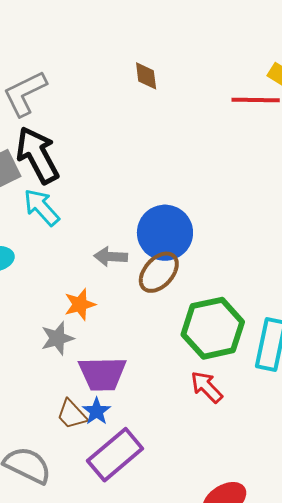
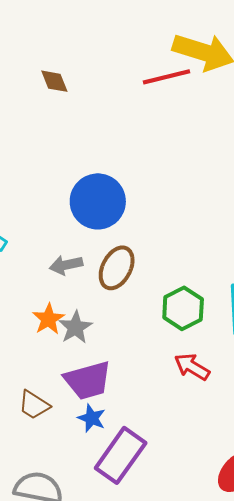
blue circle: (165, 233) -> (98, 201), moved
green hexagon: (213, 328) -> (183, 308), size x0.7
gray star: (57, 338) -> (75, 327), moved
brown trapezoid: (72, 414) -> (34, 405), moved

